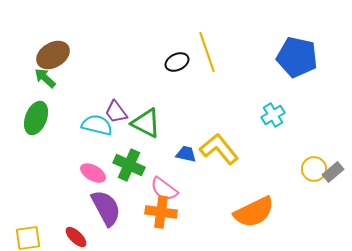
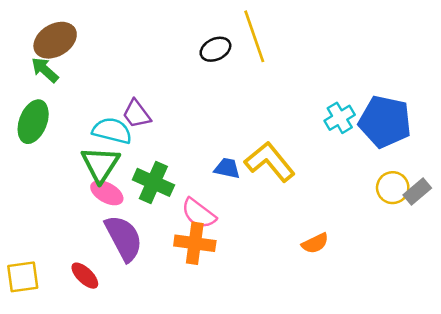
blue pentagon: (297, 57) -> (385, 122), moved
green triangle: (146, 123) -> (100, 164), moved, turned 36
orange semicircle: (254, 212) -> (315, 243), size x0.5

